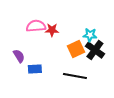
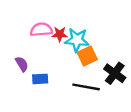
cyan star: (90, 35) -> (77, 40), moved, size x1.5
black cross: (95, 50) -> (115, 73), moved

